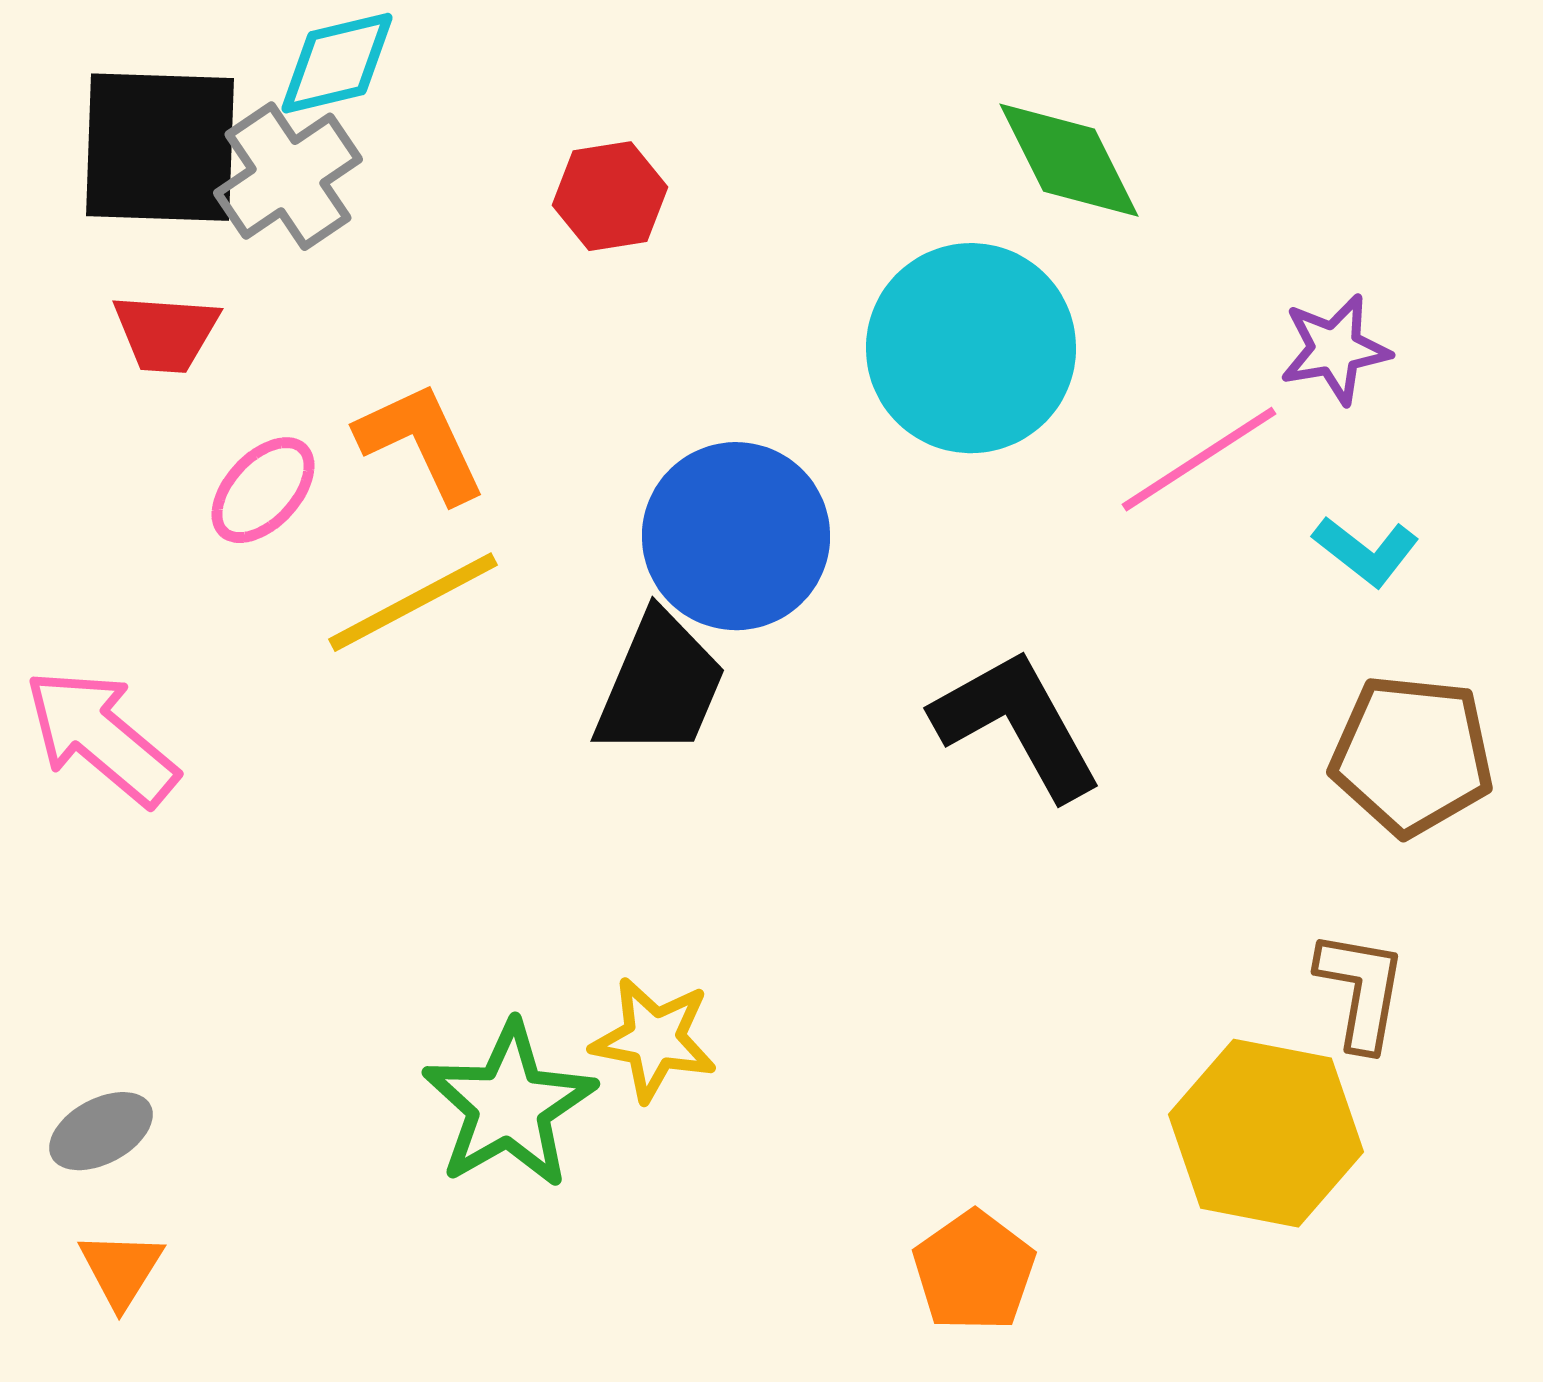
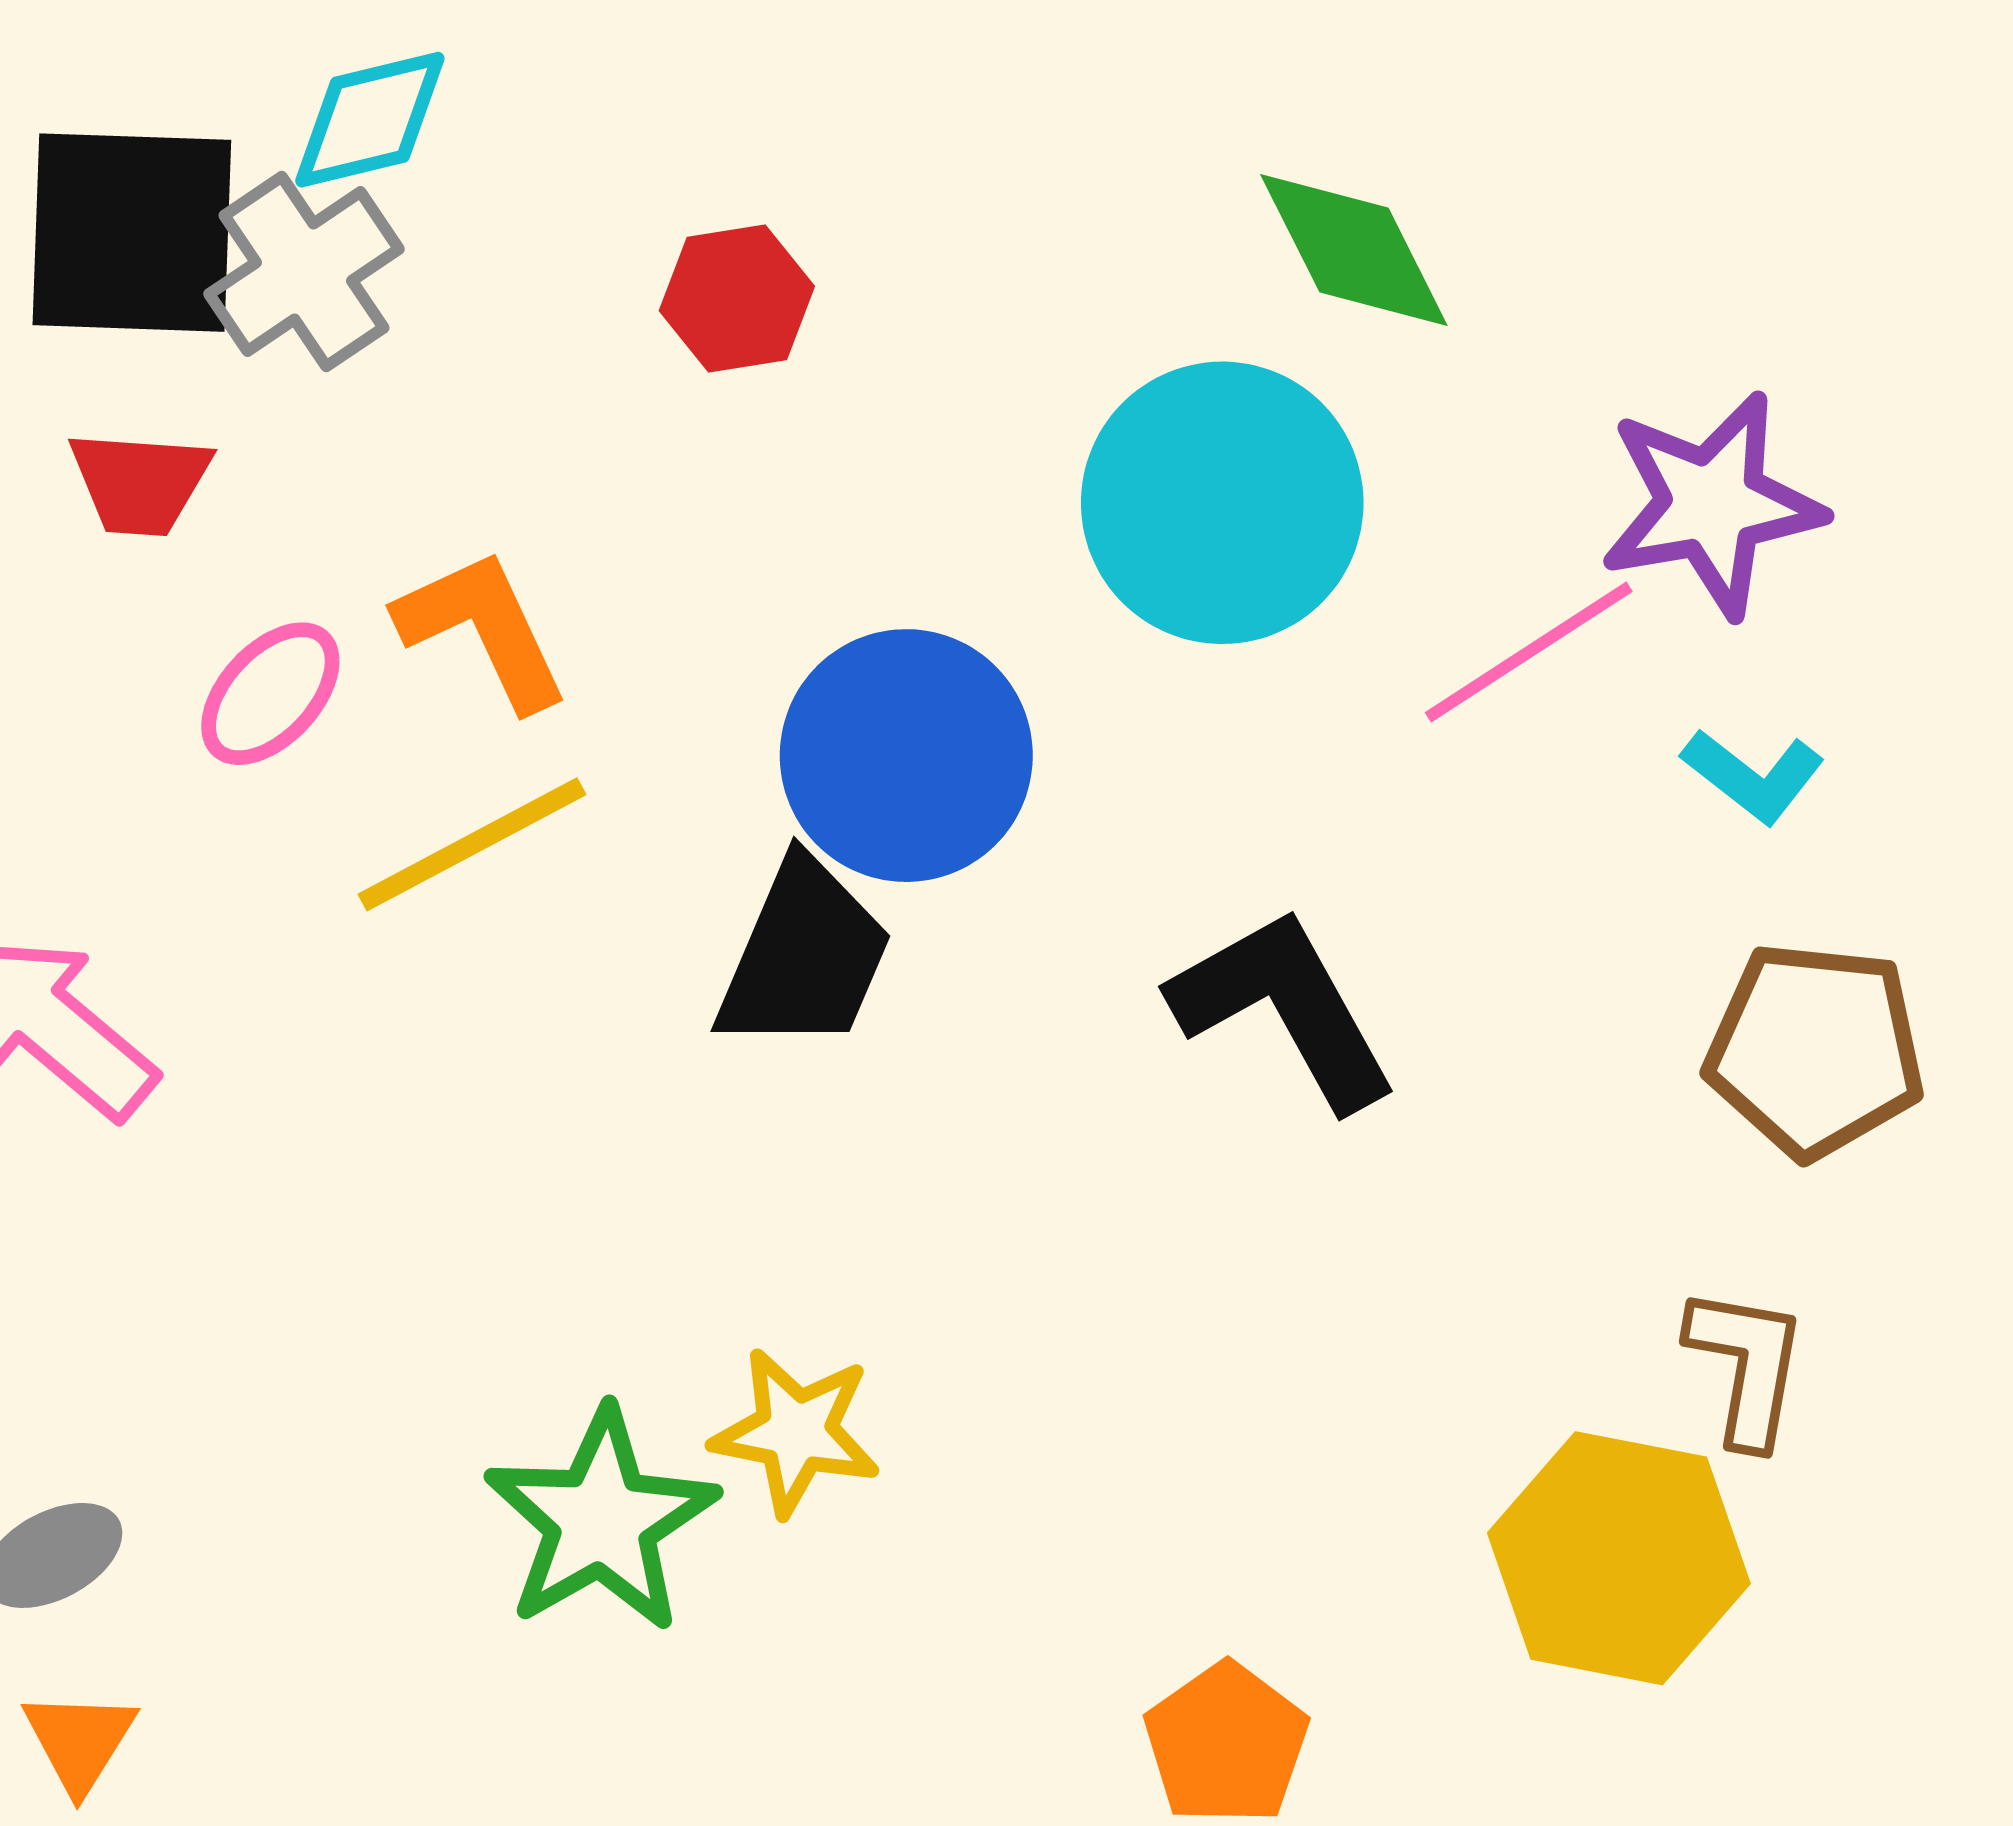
purple star: (1335, 349) -> (1712, 504), size x1.5

